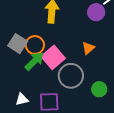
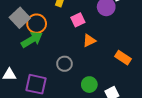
pink square: (53, 57) -> (78, 20), moved, size x0.6
gray circle: (71, 76) -> (64, 64), size x0.6

